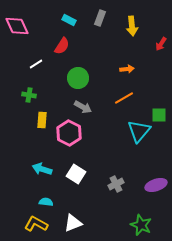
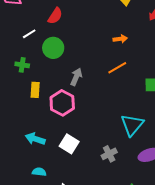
green circle: (78, 78) -> (53, 48), moved
gray arrow: (83, 107) -> (76, 77), turned -96
cyan triangle: (139, 131) -> (132, 125), moved

